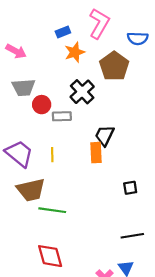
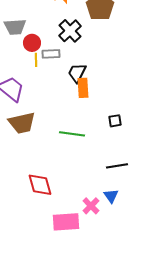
black trapezoid: (105, 135) -> (77, 73), moved
yellow line: (52, 155) -> (36, 60), moved
green line: (52, 210) -> (72, 134), moved

